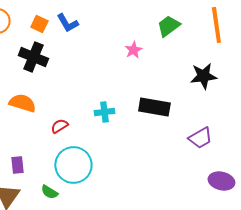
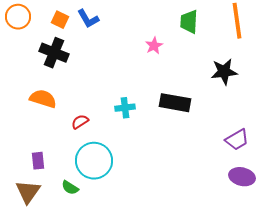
green trapezoid: (168, 26) -> (189, 22), turned -50
purple trapezoid: (200, 138) -> (237, 140), moved

